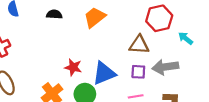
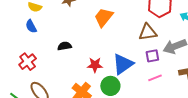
black semicircle: (54, 14) -> (65, 46), moved

